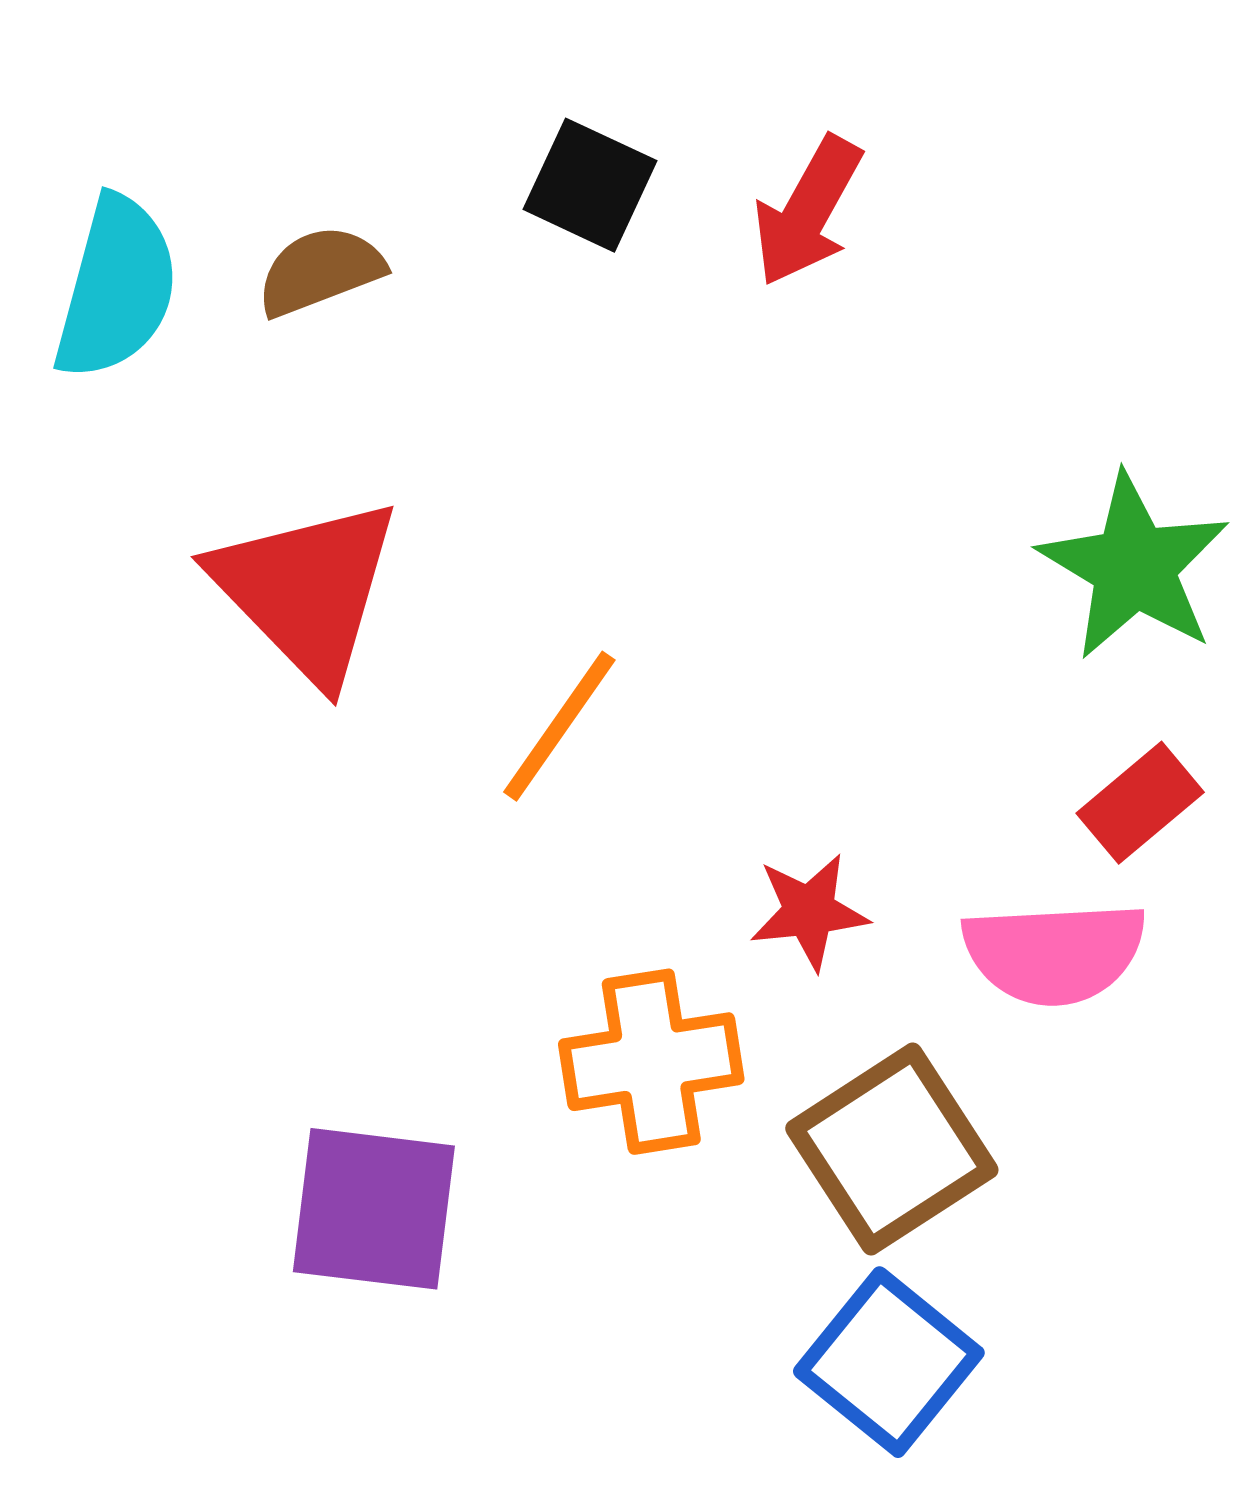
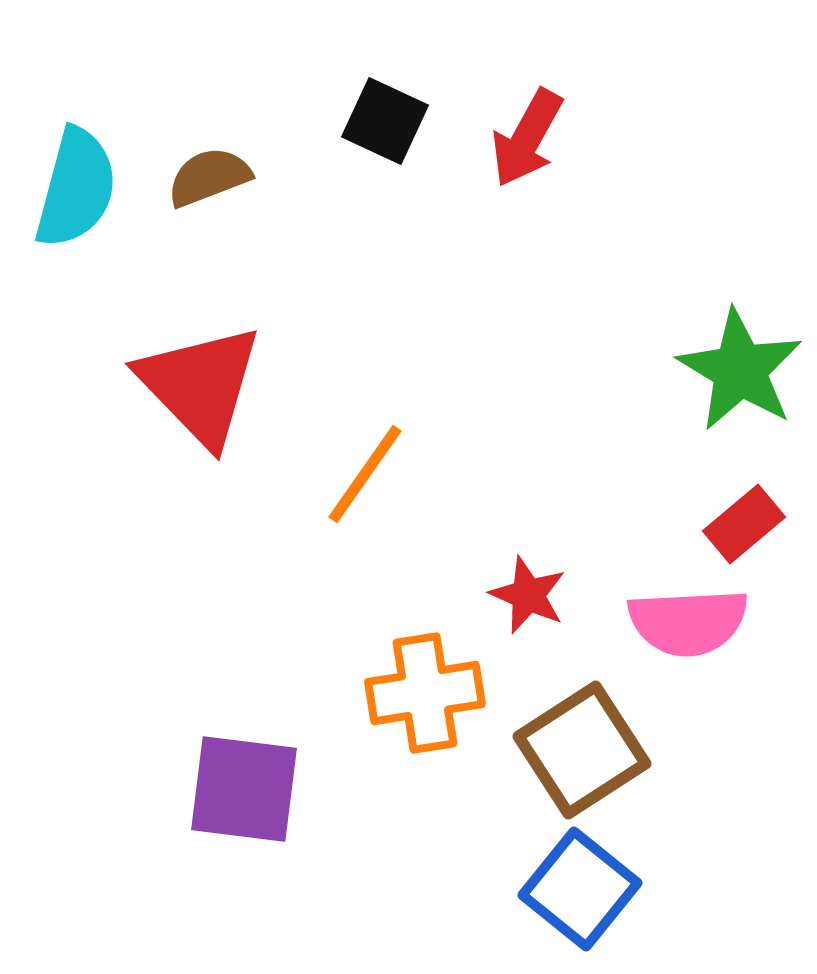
red star: (809, 912) -> (528, 595), turned 30

